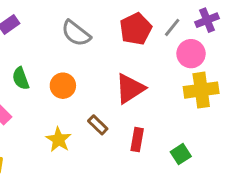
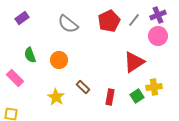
pink circle: (191, 54) -> (158, 36), moved
red triangle: (130, 89) -> (134, 62), moved
yellow cross: (201, 90) -> (154, 87), moved, size x0.7
green square: (181, 154) -> (137, 96), moved

